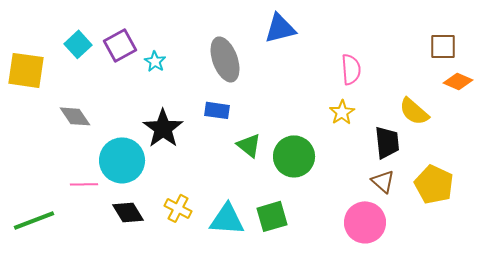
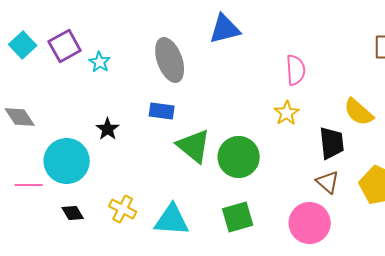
black star: (163, 128) -> (108, 129), size x0.6
green triangle: (249, 145) -> (194, 146), size x1.4
black diamond: (128, 212) -> (73, 213), size x0.7
green square: (272, 216) -> (238, 217), moved

